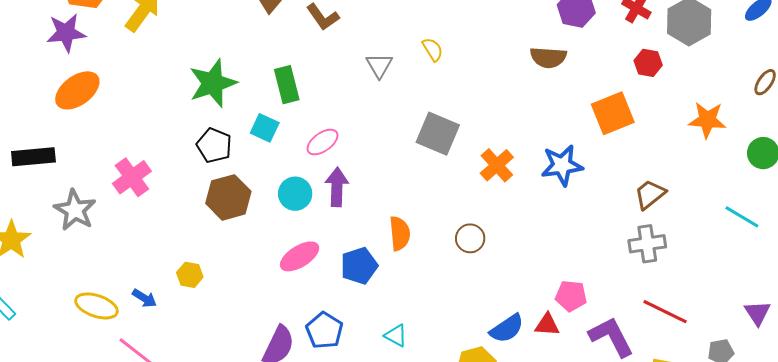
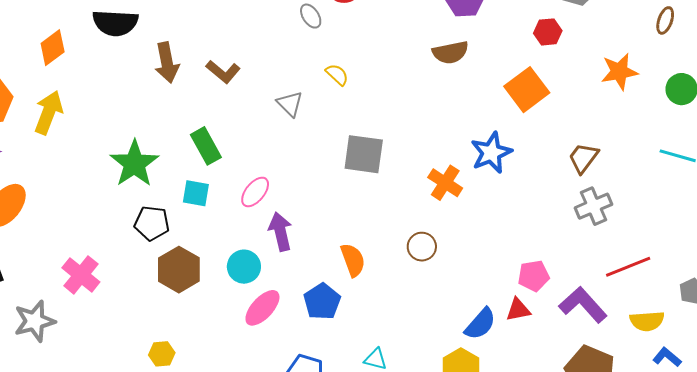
orange cross: (497, 165) -> (445, 183), moved
cyan circle: (295, 194) -> (244, 267), moved
gray star: (75, 210) -> (35, 321), turned -30
red line: (665, 312) -> (628, 267), turned -33

